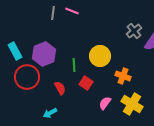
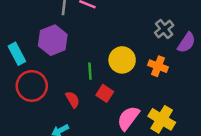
purple hexagon: (44, 54) -> (53, 40), moved
orange cross: (123, 76) -> (158, 66), moved
pink semicircle: (105, 103) -> (128, 118), size x1.5

